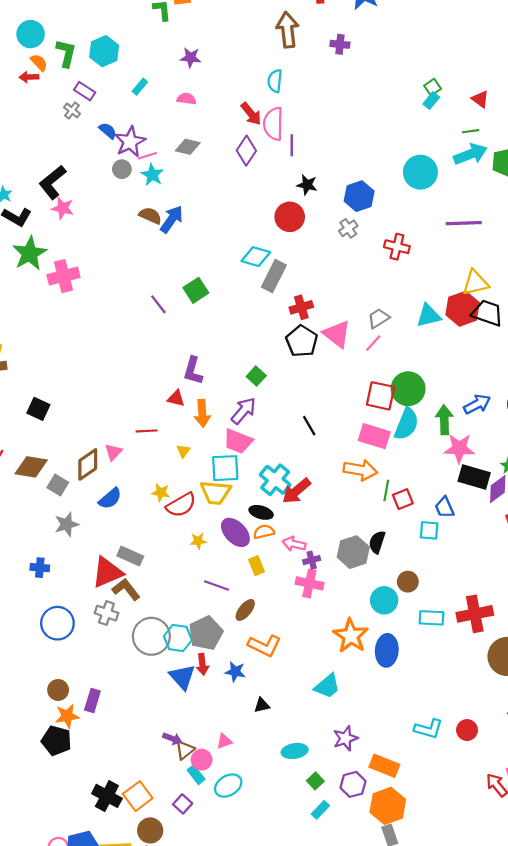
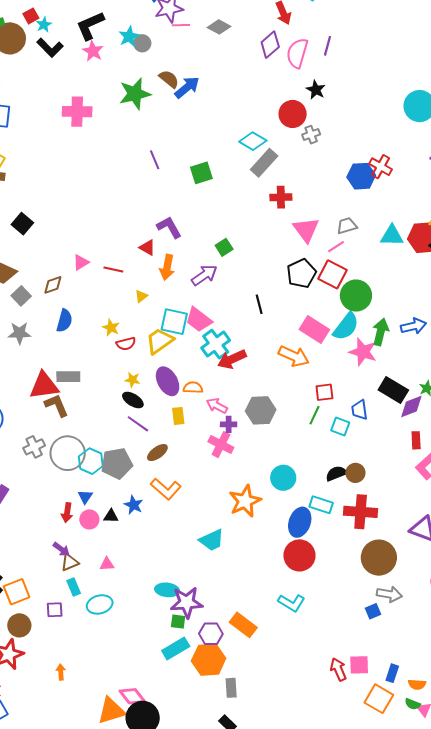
pink semicircle: (273, 124) -> (297, 53), moved
purple line: (292, 145) -> (327, 46), moved
gray circle: (122, 169) -> (142, 43), moved
cyan star: (152, 175) -> (129, 37), moved
blue hexagon: (359, 196) -> (361, 176), moved
gray cross: (348, 228) -> (311, 135), moved
green star: (30, 253) -> (135, 94), moved
green square: (196, 290) -> (201, 173), moved
black pentagon: (302, 341) -> (301, 273), moved
purple L-shape: (193, 371) -> (169, 227), turned 120
red square: (381, 396) -> (332, 274), moved
pink trapezoid: (238, 441) -> (199, 320), moved
pink star: (459, 448) -> (363, 352), moved
pink triangle: (113, 452) -> (81, 262), moved
brown diamond: (88, 464) -> (53, 285), size x0.7
green line: (386, 490) -> (314, 415), moved
yellow trapezoid: (216, 492) -> (160, 341), turned 124
blue semicircle: (110, 499) -> (64, 321), turned -50
red semicircle: (181, 505) -> (126, 344), size x0.7
black ellipse: (261, 512) -> (133, 400), moved
black semicircle: (377, 542) -> (336, 473), moved, turned 35
gray hexagon: (353, 552) -> (261, 410), moved
gray rectangle: (130, 556) -> (68, 377), turned -40
brown circle: (408, 582) -> (355, 473), moved
gray cross: (106, 613) -> (34, 447), moved, turned 30
blue ellipse: (387, 650) -> (300, 522), moved
red arrow: (202, 664) -> (67, 513), moved
blue triangle: (182, 677) -> (85, 497), size x0.6
black triangle: (262, 705) -> (111, 516), moved
red circle: (467, 730) -> (299, 555), moved, size x1.6
purple star: (345, 738) -> (187, 602), moved, size x1.4
pink circle: (202, 760) -> (89, 519), moved
green square: (315, 781) -> (178, 622), turned 35
purple square: (183, 804) -> (55, 610), turned 30
orange hexagon: (388, 806) -> (209, 660), moved
cyan rectangle: (320, 810) -> (176, 648), size x1.5

